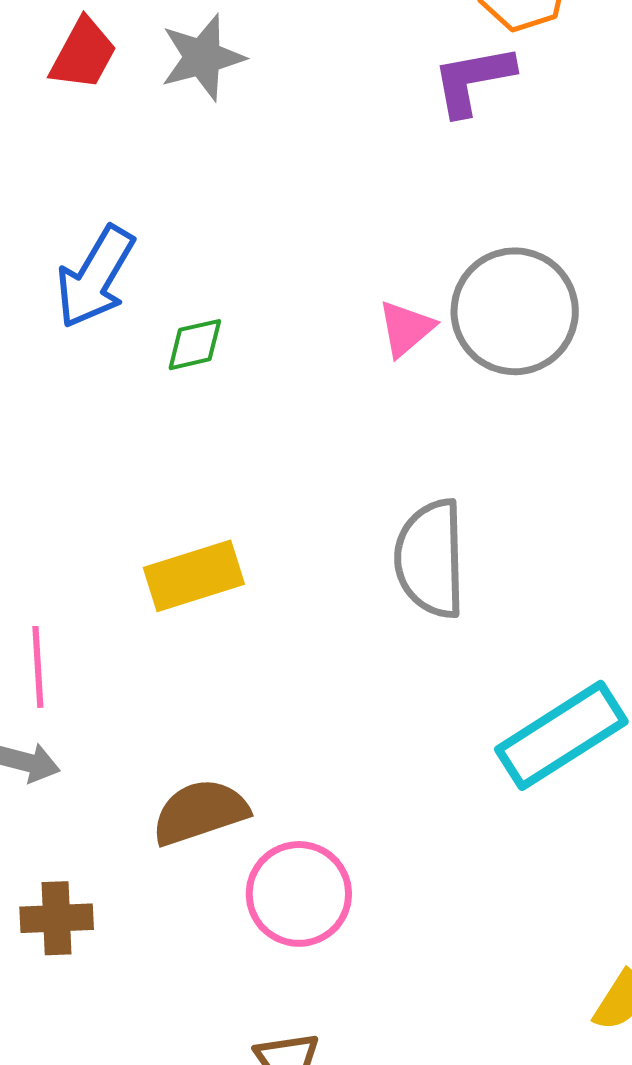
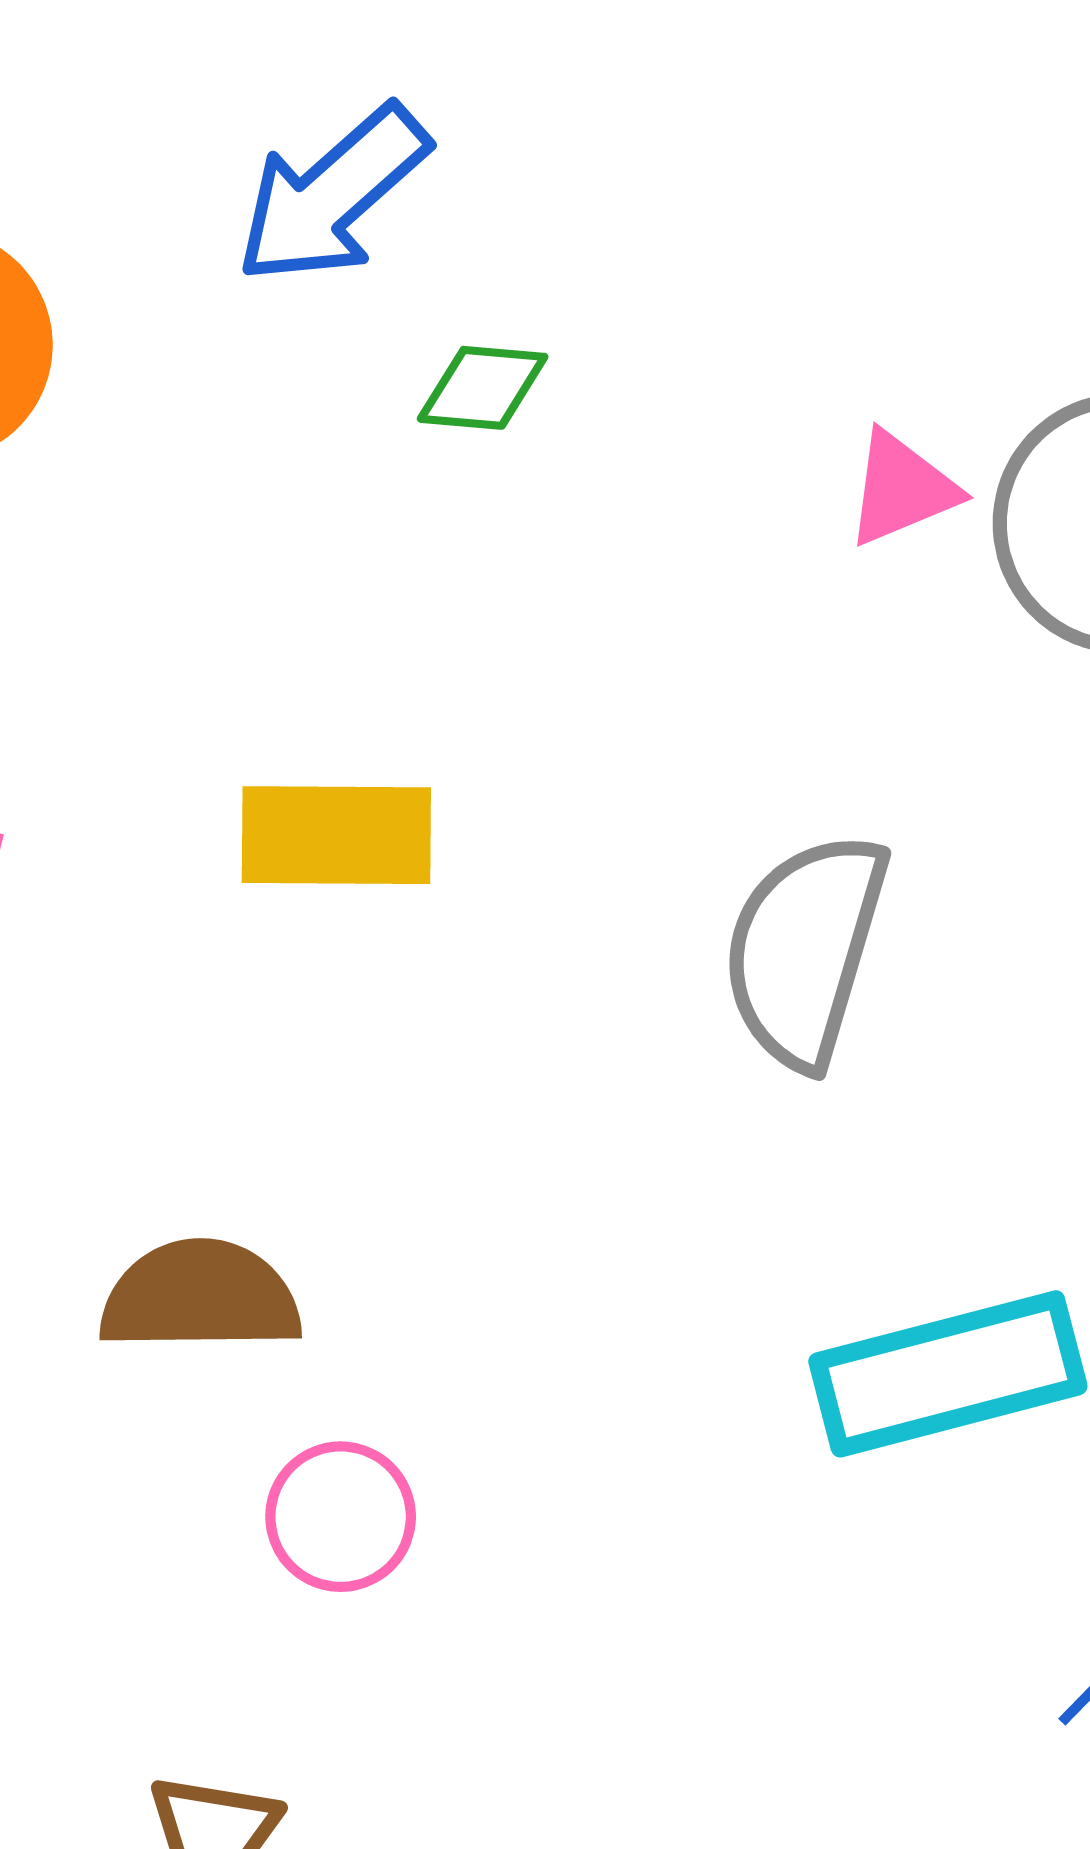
pink circle: (299, 894) -> (341, 1517), size x0.7

